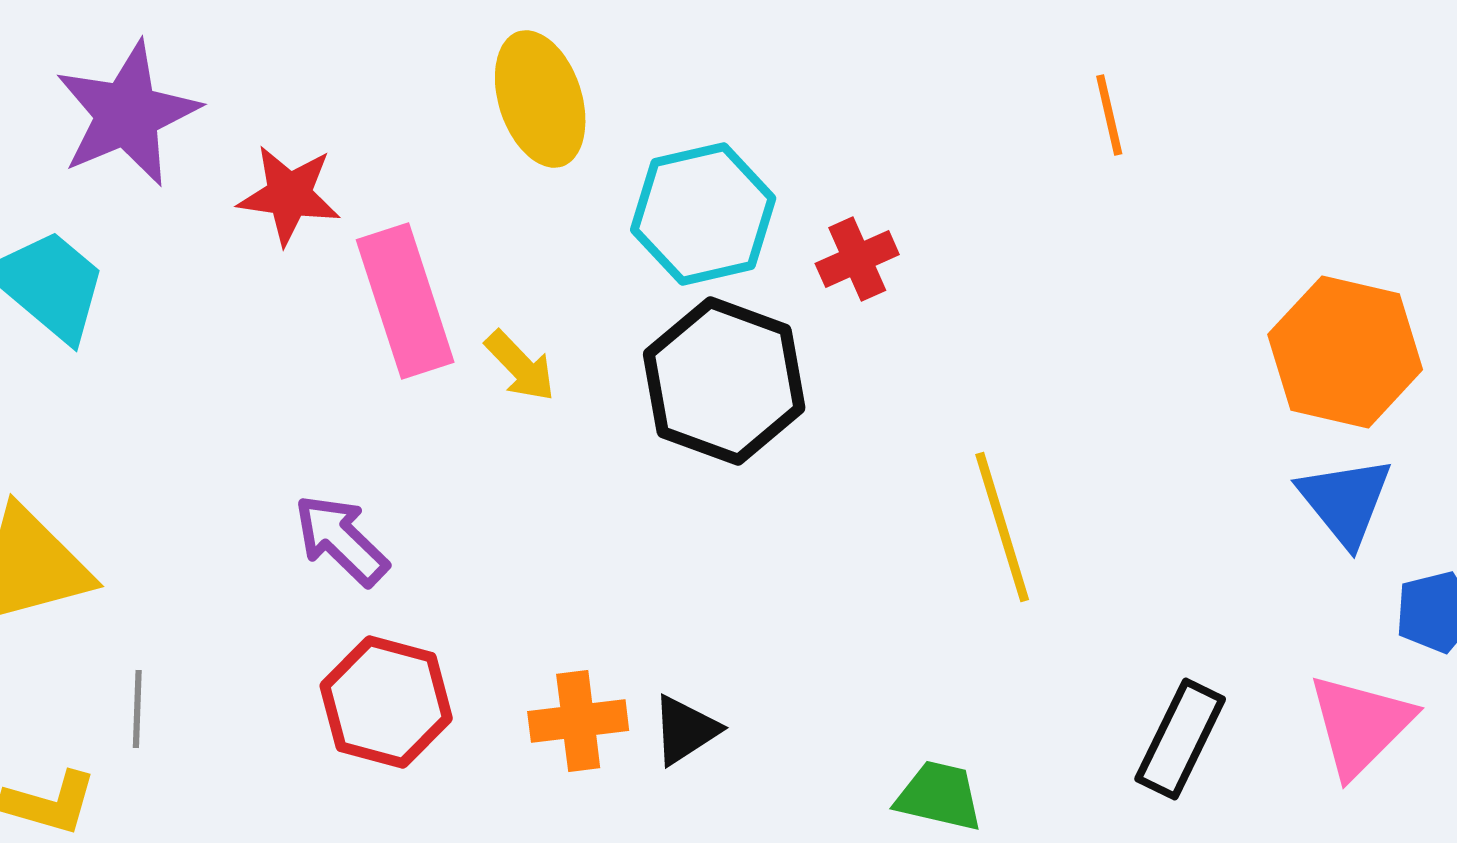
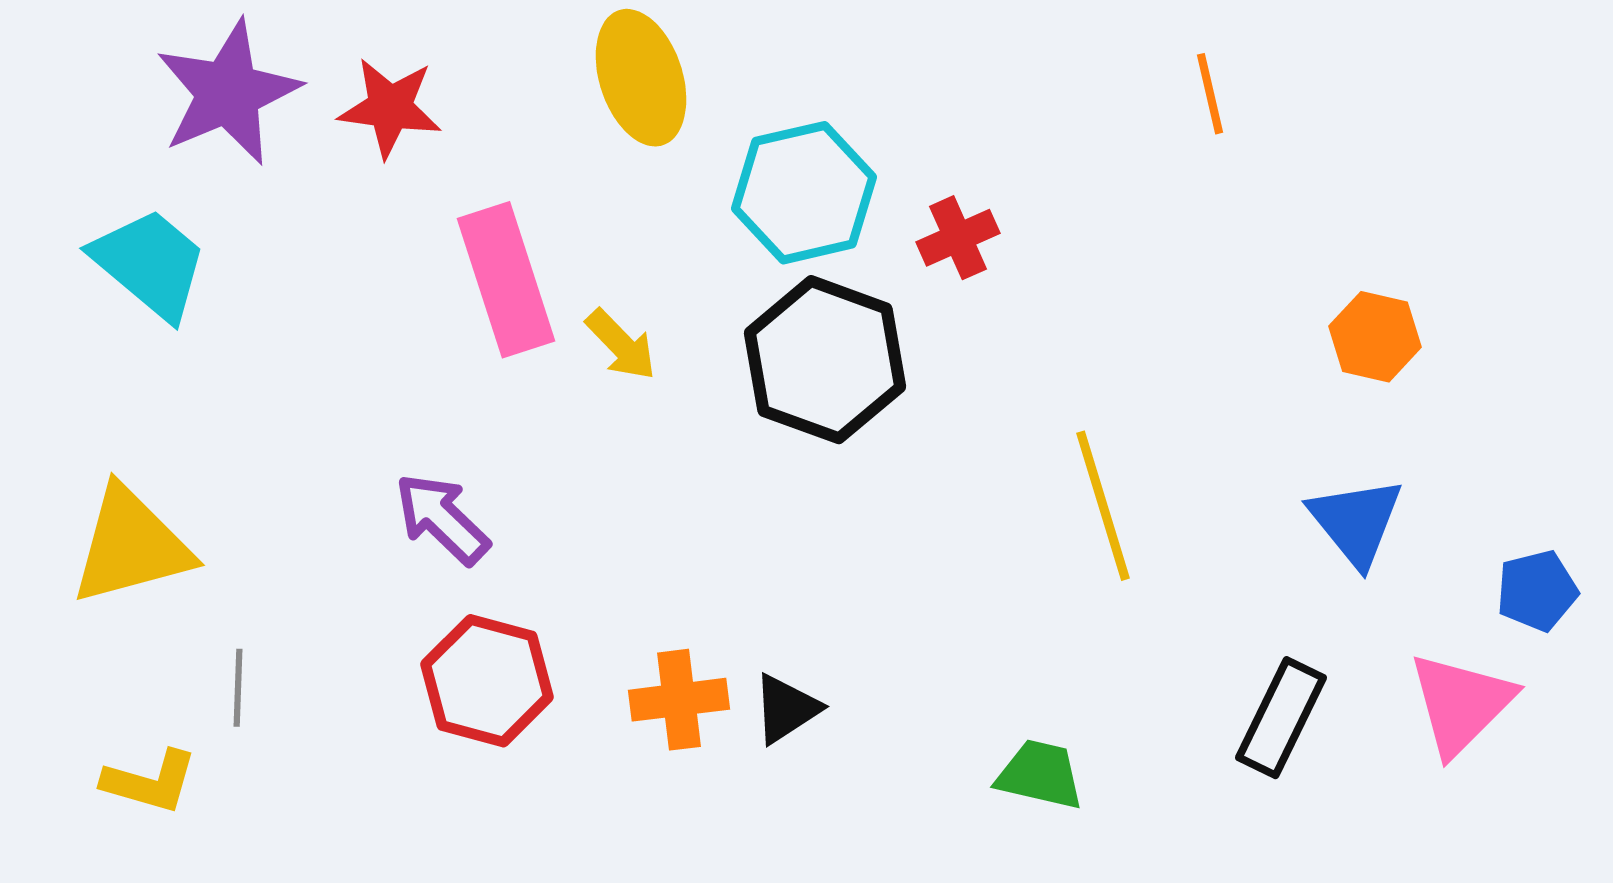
red star: (289, 195) -> (390, 108), moved
orange hexagon: (1345, 352) -> (1375, 337), moved, size x0.6
blue triangle: (1345, 501) -> (1356, 522), moved

